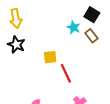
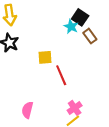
black square: (92, 15) -> (80, 17), moved

